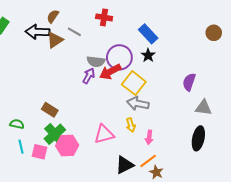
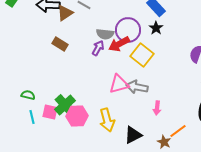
gray arrow: (138, 104) -> (137, 87), moved
brown rectangle: (50, 110) -> (60, 44), moved
yellow arrow: (131, 125) -> (107, 120), moved, size x1.6
pink triangle: (104, 134) -> (119, 84), moved
pink square: (39, 152) -> (50, 112), moved
orange line: (148, 161) -> (178, 131), moved

